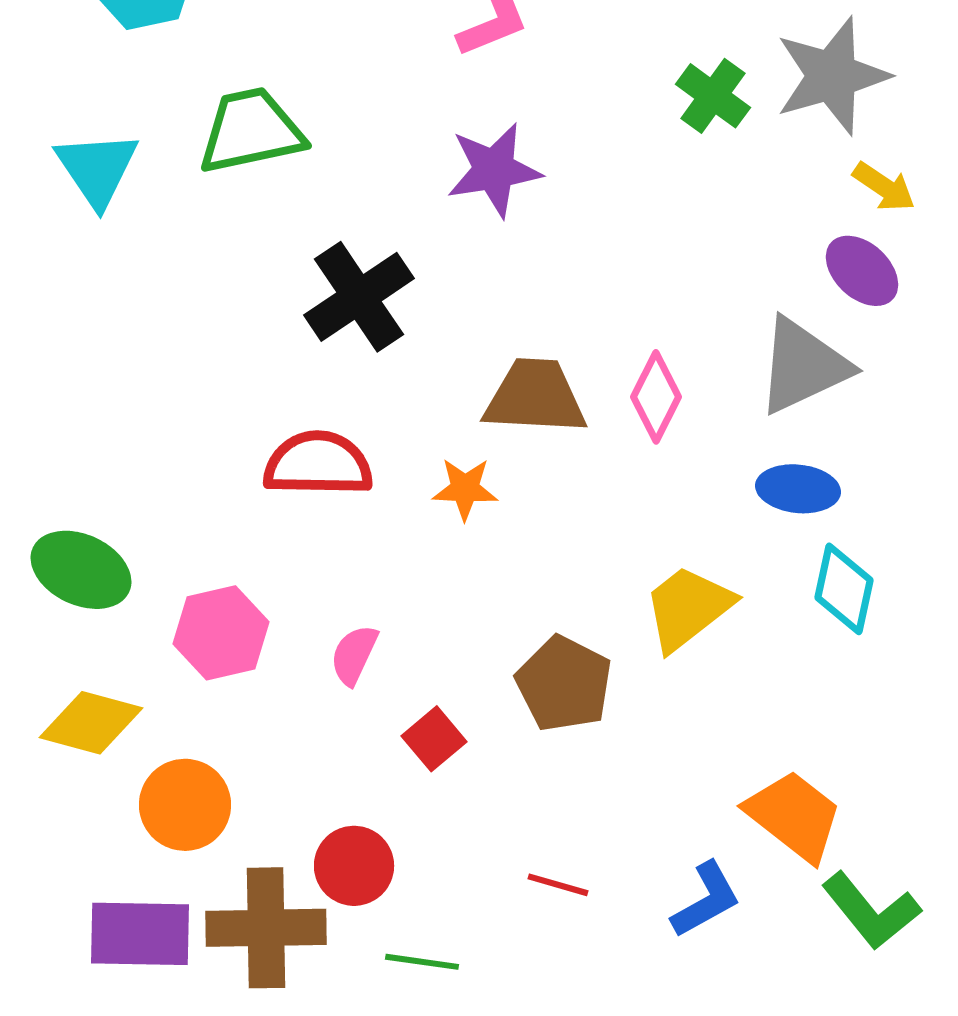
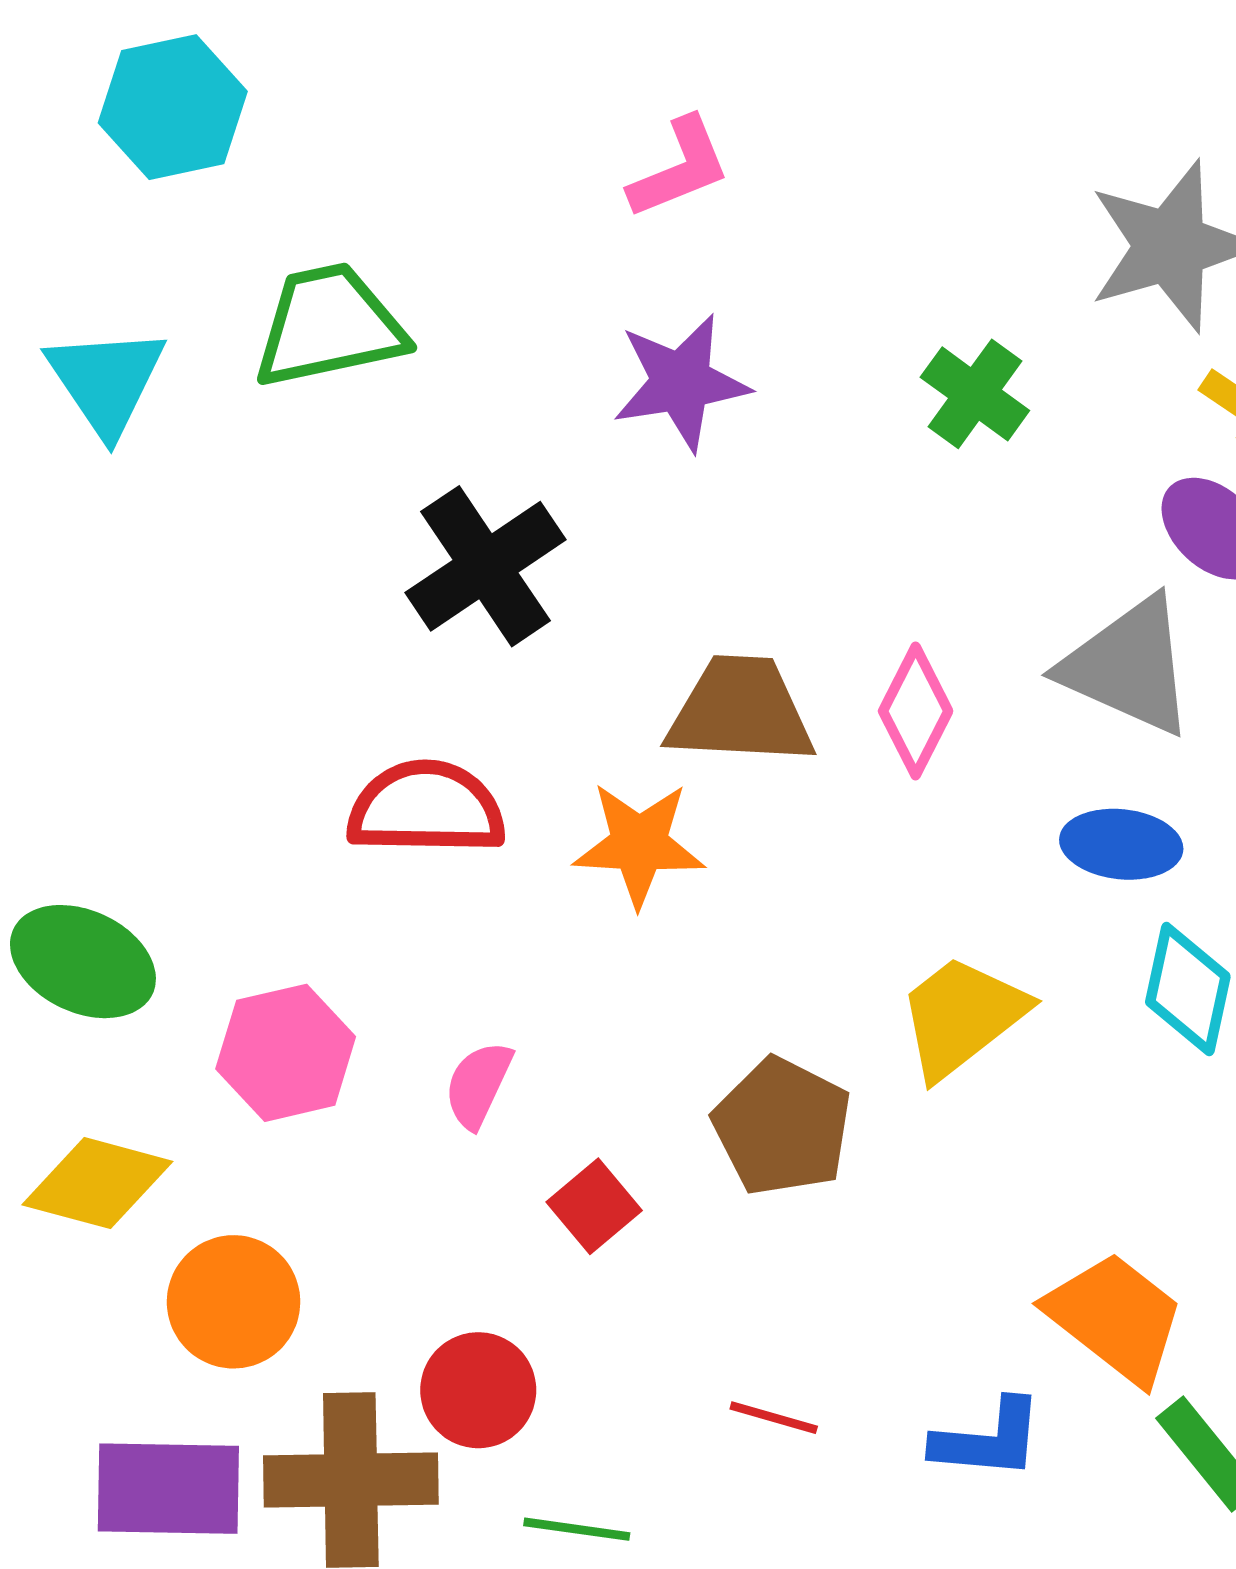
green cross: (713, 96) -> (975, 394), moved
gray triangle: (803, 366) -> (1128, 666), turned 49
orange star: (465, 489) -> (639, 844), size x1.4
blue L-shape: (706, 900) -> (988, 1439), turned 34

